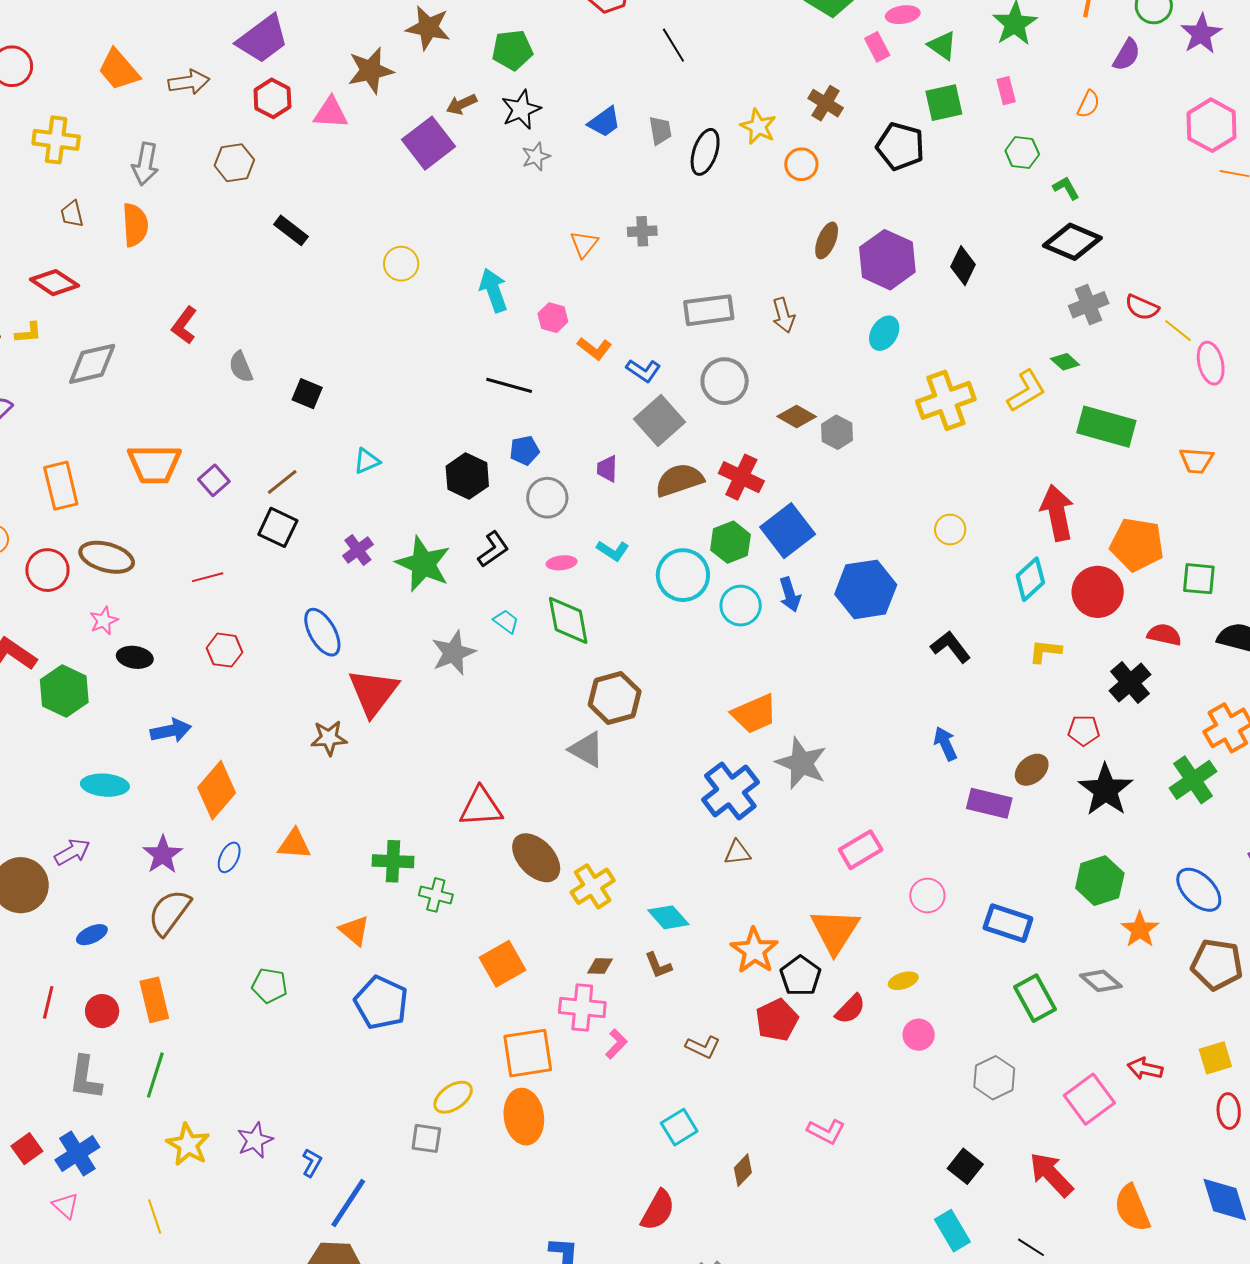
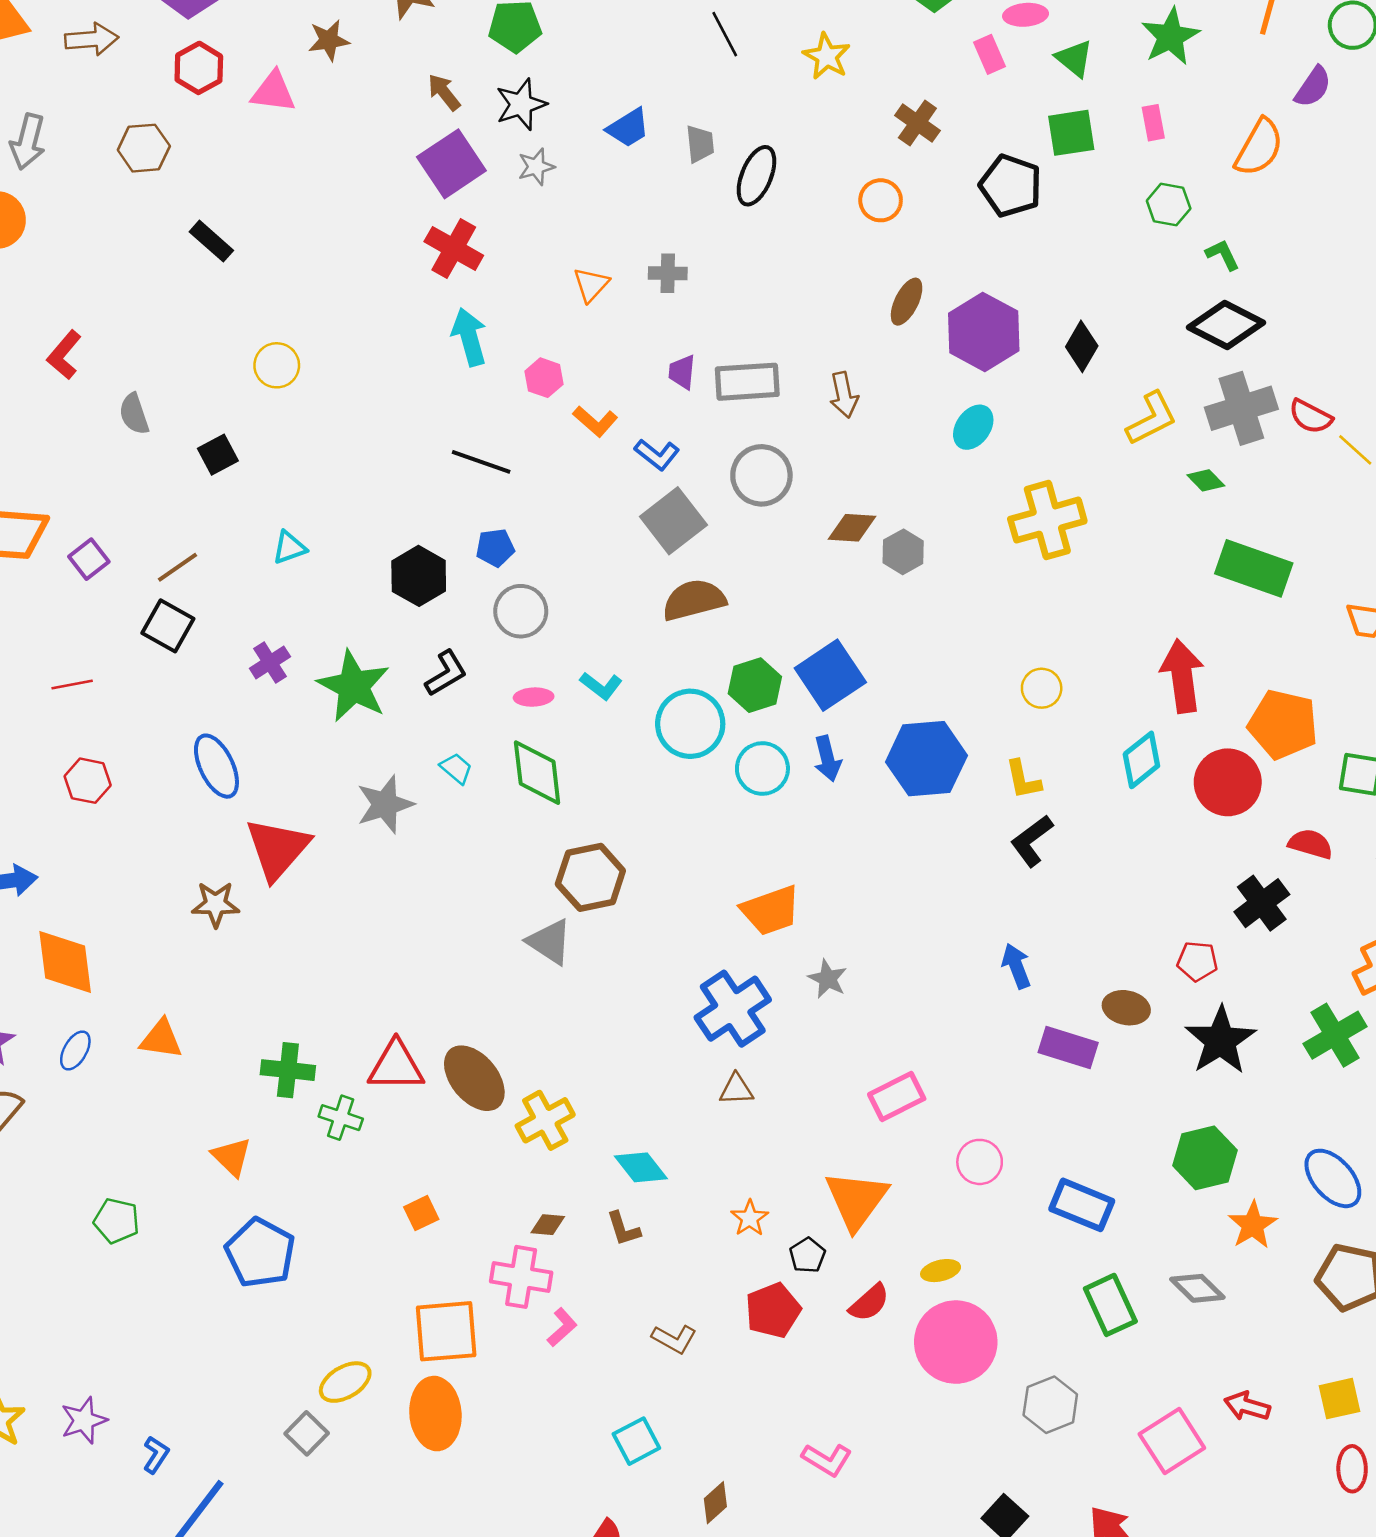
brown star: (370, 71) -> (329, 40), size x0.7
brown arrow: (461, 104) -> (444, 92), turned 72
orange semicircle: (1088, 104) -> (1259, 147), size x1.6
yellow star: (758, 127) -> (827, 56), moved
purple square: (428, 143) -> (451, 164), moved
yellow circle: (401, 264) -> (277, 365), moved
gray cross: (1089, 305) -> (1241, 408), size x1.4
yellow L-shape: (1026, 391) -> (1152, 418), moved
black square: (307, 394) -> (218, 455), turned 36
brown diamond: (797, 416) -> (852, 528), turned -30
purple trapezoid: (607, 469) -> (682, 372), moved
red cross: (741, 477) -> (454, 249), moved
black L-shape: (951, 647) -> (1032, 841), turned -93
yellow L-shape: (1045, 651) -> (1023, 780), moved, turned -112
gray star: (801, 763) -> (828, 979), size x0.6
brown ellipse: (1032, 770) -> (1126, 1008), turned 48
orange diamond: (217, 790) -> (65, 962), turned -52
red triangle: (481, 807) -> (396, 1066), moved
orange star: (754, 951) -> (750, 1218), size x0.6
orange square: (503, 964) -> (421, 1213), size x0.6
black pentagon: (800, 976) -> (807, 1255), size x0.7
pink circle: (919, 1035) -> (956, 1342), size x2.0
gray square: (426, 1138) -> (307, 1433), turned 32

